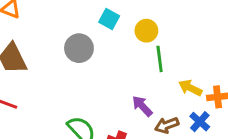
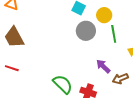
gray circle: (79, 48) -> (86, 31), moved

